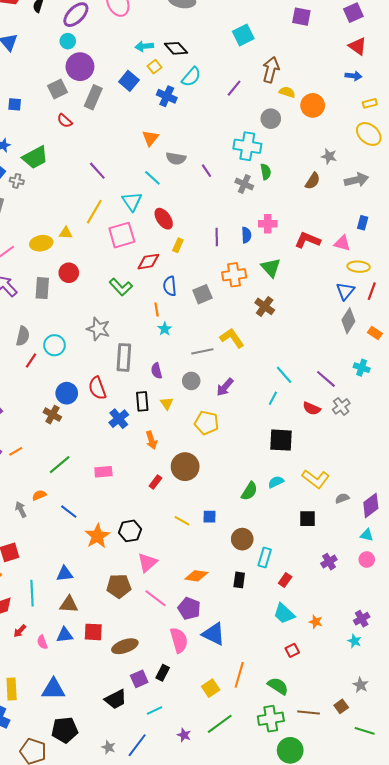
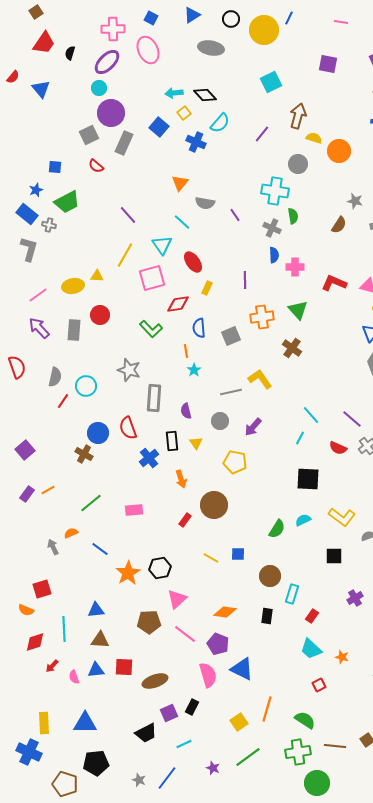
blue square: (15, 104) -> (55, 167), moved
blue semicircle: (246, 235) -> (274, 255), moved

